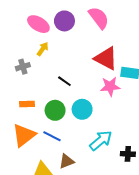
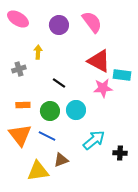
pink ellipse: (38, 24) -> (18, 19), moved
yellow arrow: (43, 49) -> (38, 52), turned -32
orange triangle: (24, 135) -> (20, 135), turned -30

